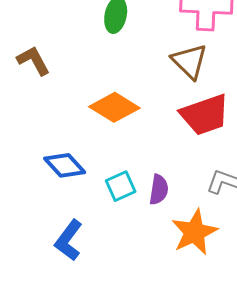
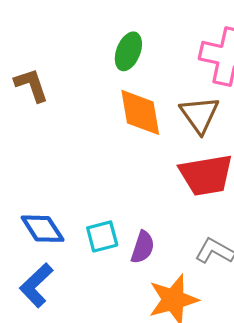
orange diamond: (114, 107) -> (140, 112), moved, turned 39
blue diamond: (65, 165) -> (43, 229), moved

